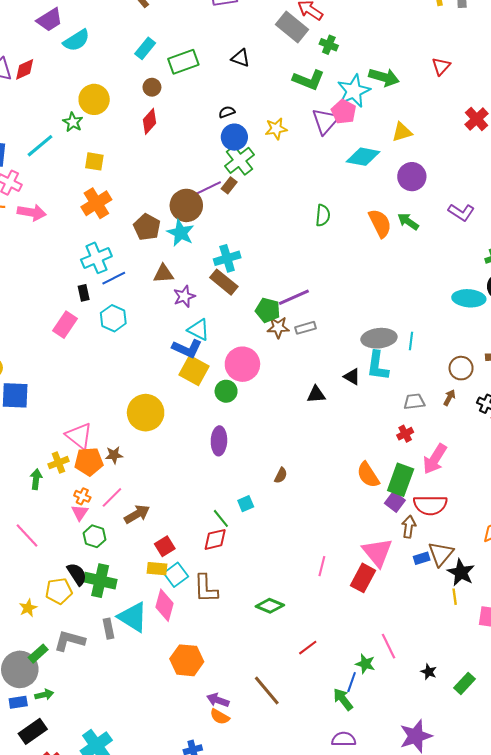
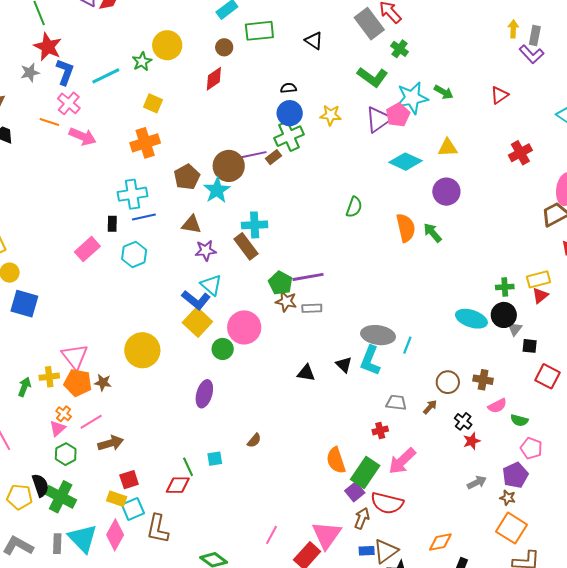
green arrow: (384, 77) -> (444, 92), size x0.7
purple L-shape: (461, 212) -> (531, 54), moved

